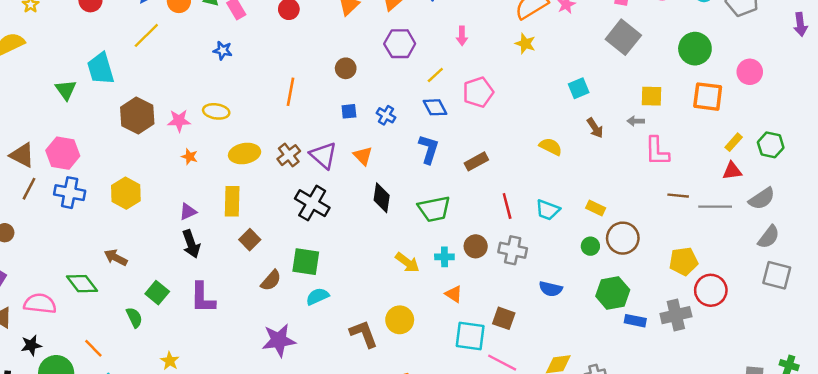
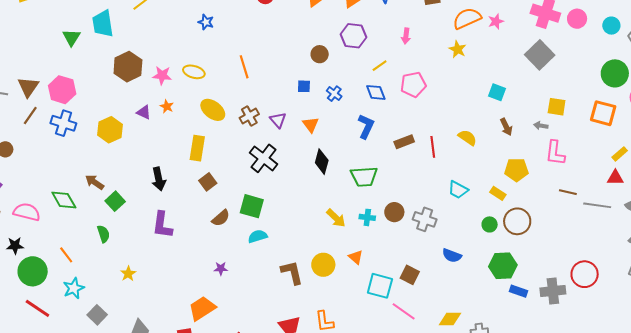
green circle: (695, 49) -> (615, 73), moved
brown circle: (346, 68) -> (320, 54), moved
cyan square: (579, 88) -> (497, 92), turned 36
orange line: (290, 92) -> (244, 67), moved, turned -35
yellow ellipse: (245, 153) -> (213, 110), turned 40
brown triangle: (22, 155) -> (28, 87), turned 30
purple triangle: (323, 155) -> (278, 120), size x0.7
red line: (507, 206) -> (433, 147), moved
purple triangle: (188, 212) -> (144, 112), moved, turned 42
yellow pentagon: (684, 261) -> (516, 170), moved
green square: (157, 293) -> (115, 201), moved
orange triangle: (454, 294) -> (356, 257), moved
purple star: (279, 340) -> (221, 269), size x0.5

